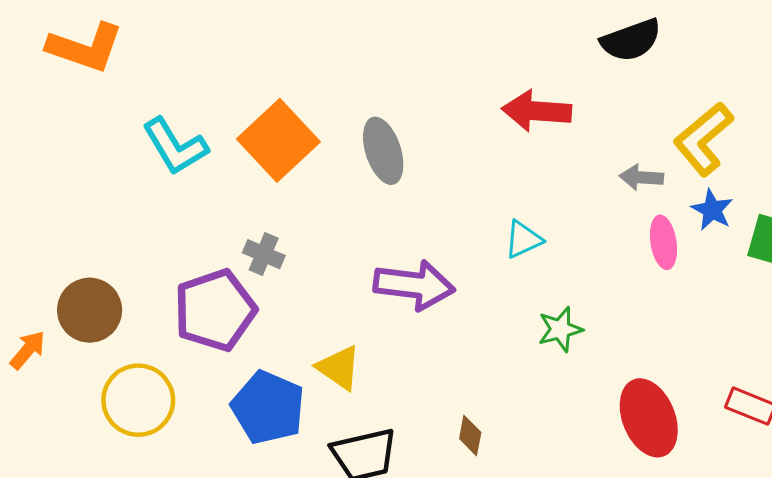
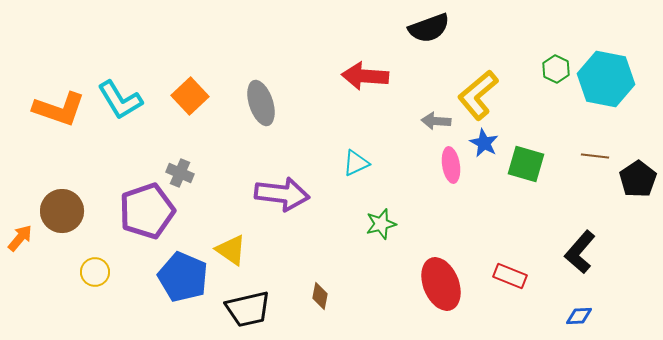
orange L-shape: (85, 48) -> (59, 109), moved
orange square: (278, 140) -> (190, 96), size x0.7
yellow circle: (138, 400) -> (95, 272), size x0.6

